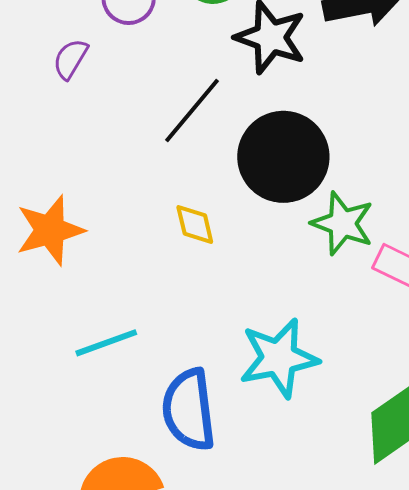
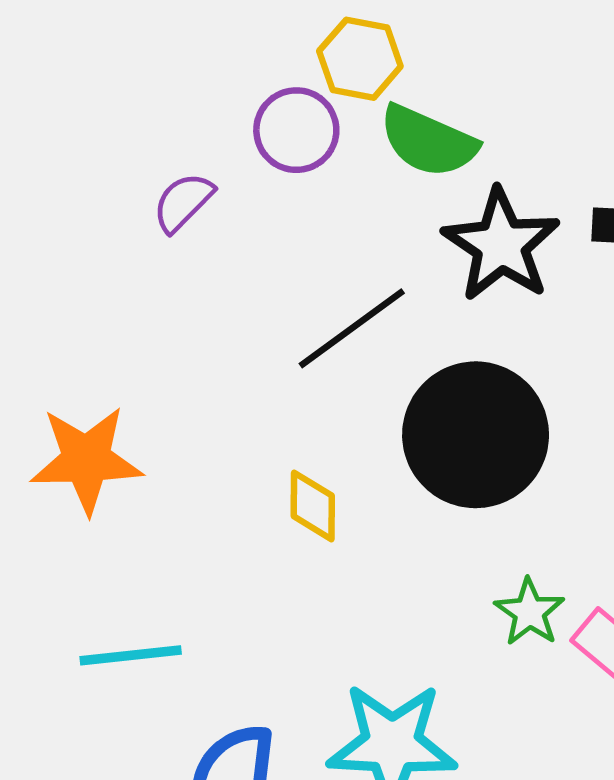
green star: (343, 223) -> (529, 612), moved, size x0.7

